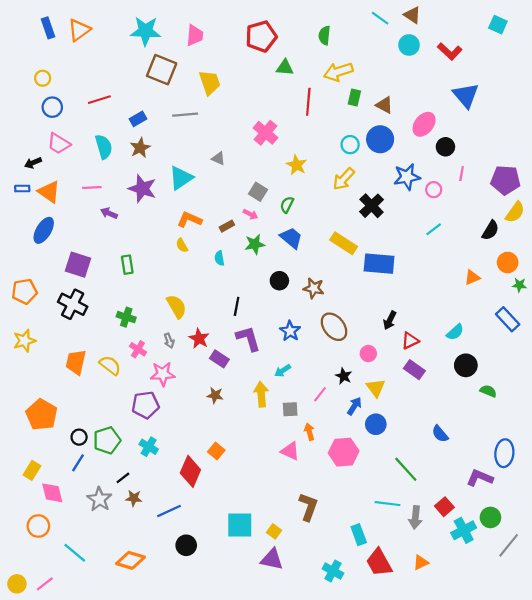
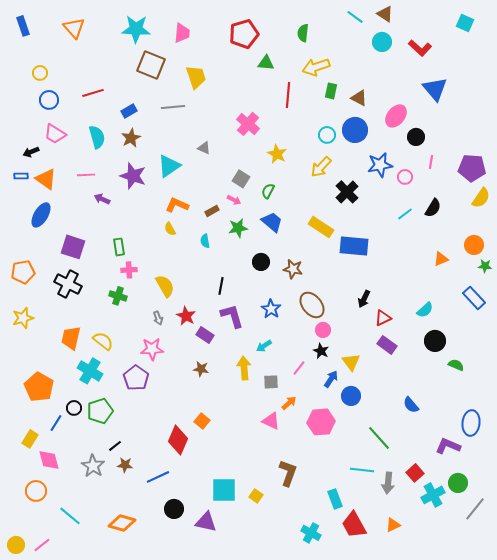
blue rectangle: (48, 28) -> (23, 26), moved
orange triangle: (79, 30) -> (74, 28), turned -35
black semicircle: (490, 230) -> (433, 208), moved
pink cross: (138, 349) -> (129, 270), moved, turned -35
pink circle: (368, 354) -> (323, 330), moved
purple pentagon: (145, 405) -> (136, 378), turned -30
orange arrow: (309, 432) -> (289, 403), turned 63
cyan cross: (149, 447) -> (90, 371), moved, size x1.4
blue line: (78, 463) -> (56, 423), moved
purple triangle: (272, 559) -> (206, 522), moved

